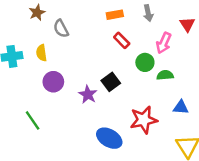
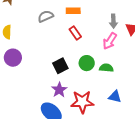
gray arrow: (148, 13) -> (113, 21), moved
gray semicircle: (61, 29) -> (46, 16), moved, turned 84
green circle: (145, 62) -> (87, 63), moved
purple star: (88, 94) -> (59, 90), moved

